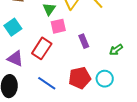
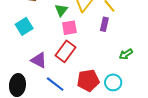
purple rectangle: (84, 41) -> (104, 24), moved, turned 32
red rectangle: (42, 48) -> (66, 51), moved
purple triangle: (15, 59) -> (39, 60), moved

